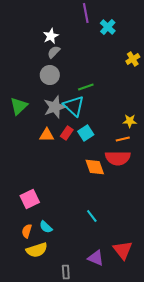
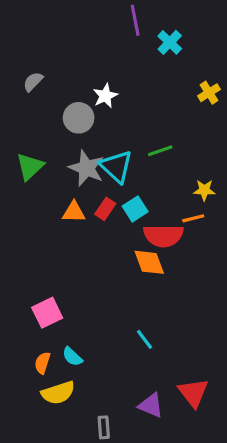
white star: (51, 36) -> (105, 96), moved
gray semicircle: (54, 52) -> (33, 82), moved
green line: (86, 87) -> (160, 151), moved
gray star: (55, 107) -> (86, 168), turned -30
red semicircle: (118, 158) -> (163, 236), moved

